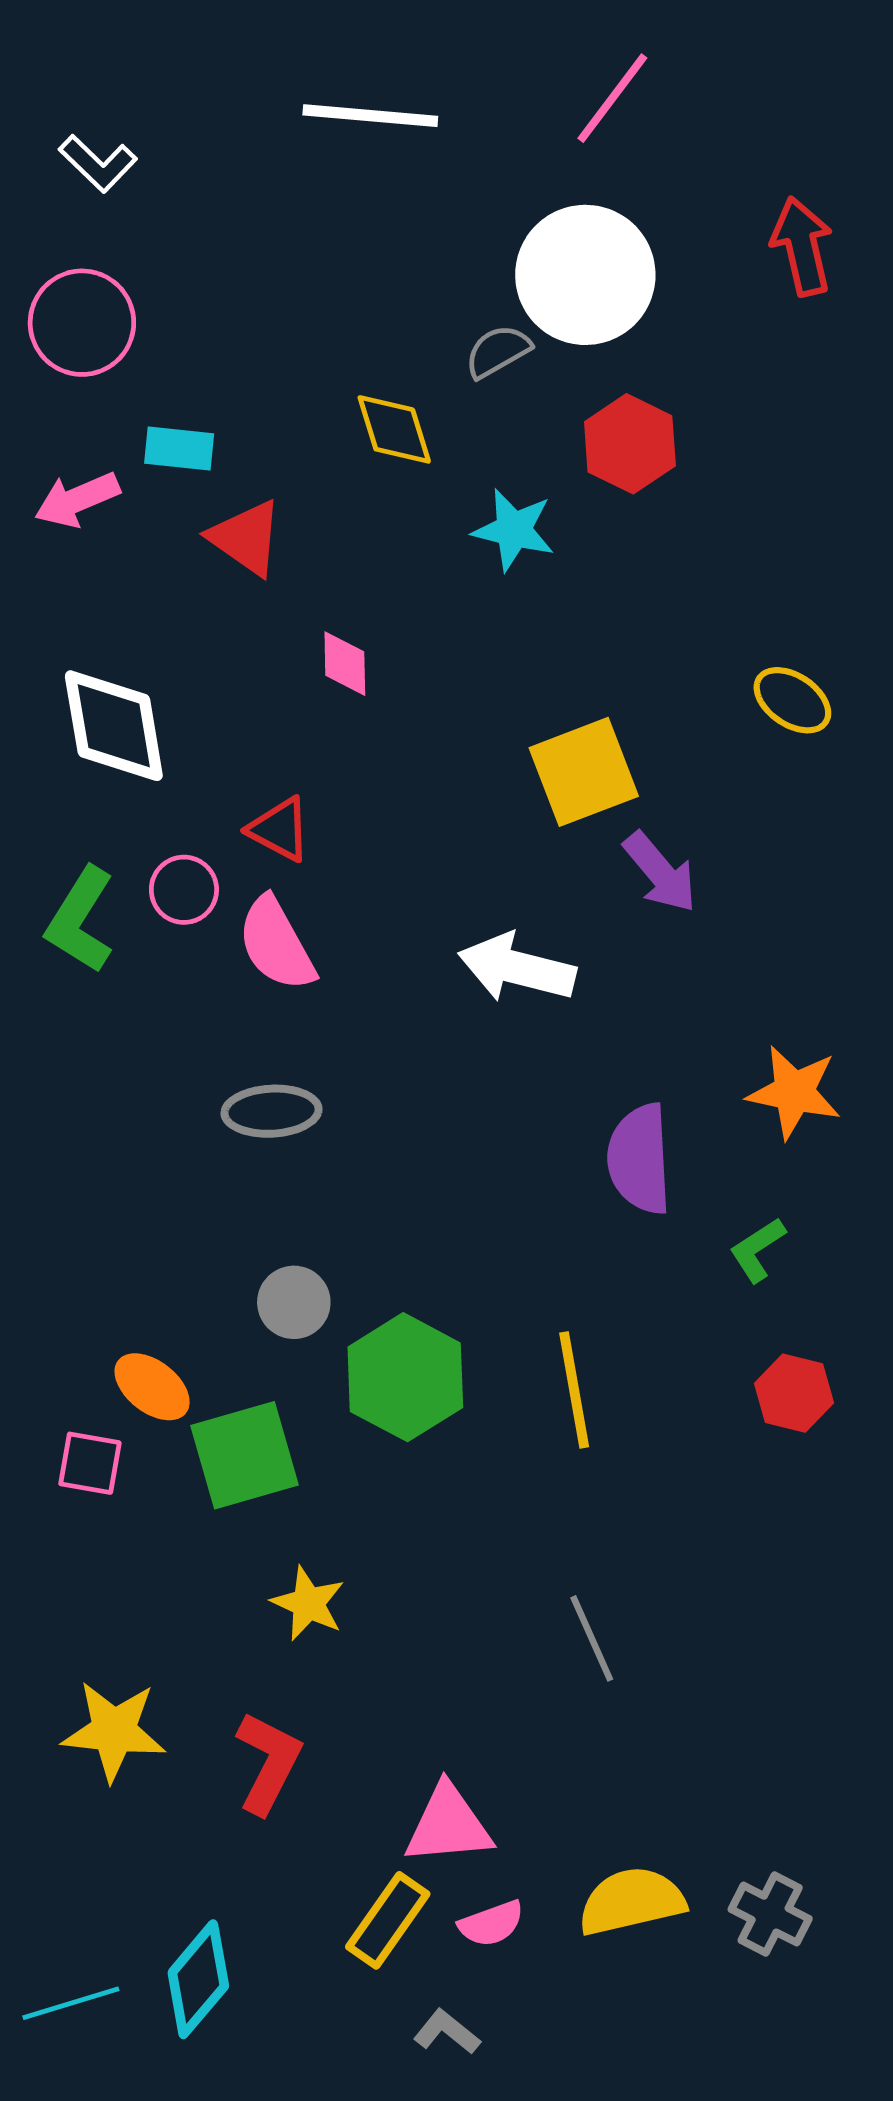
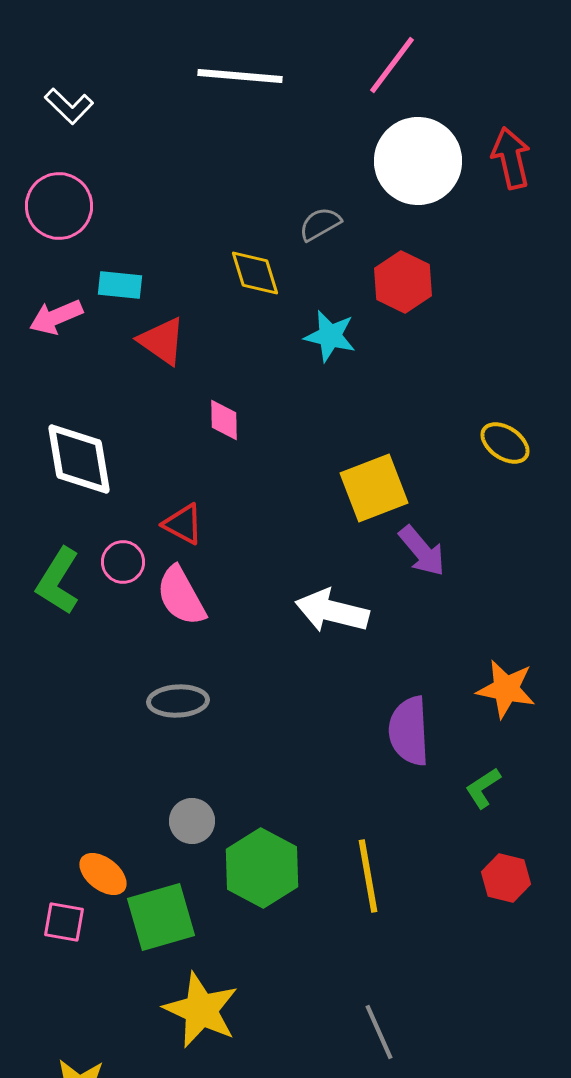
white circle: (585, 275) -> (418, 161), moved
yellow star: (308, 1603) -> (201, 1010), size x1.6

